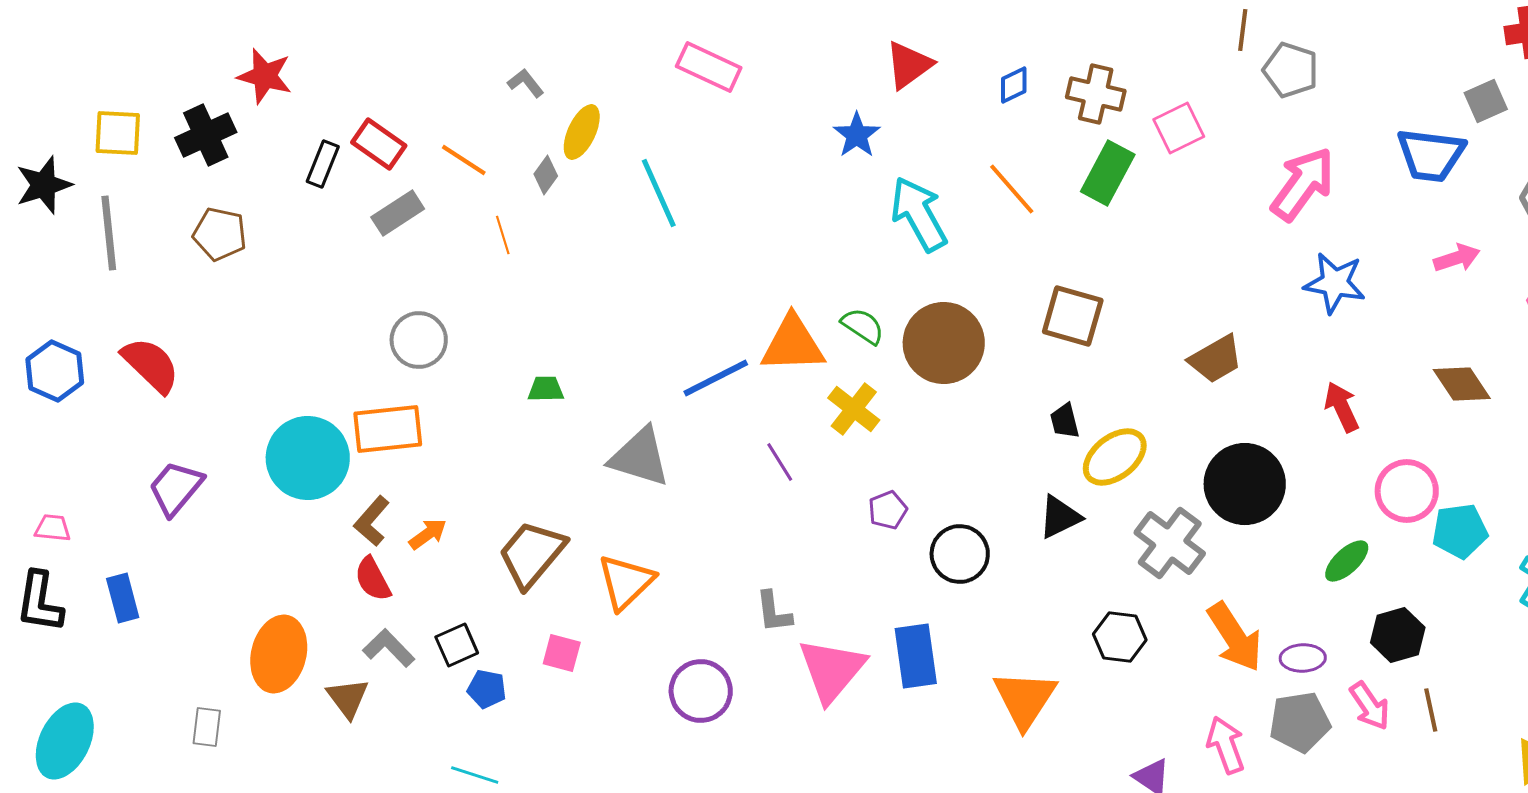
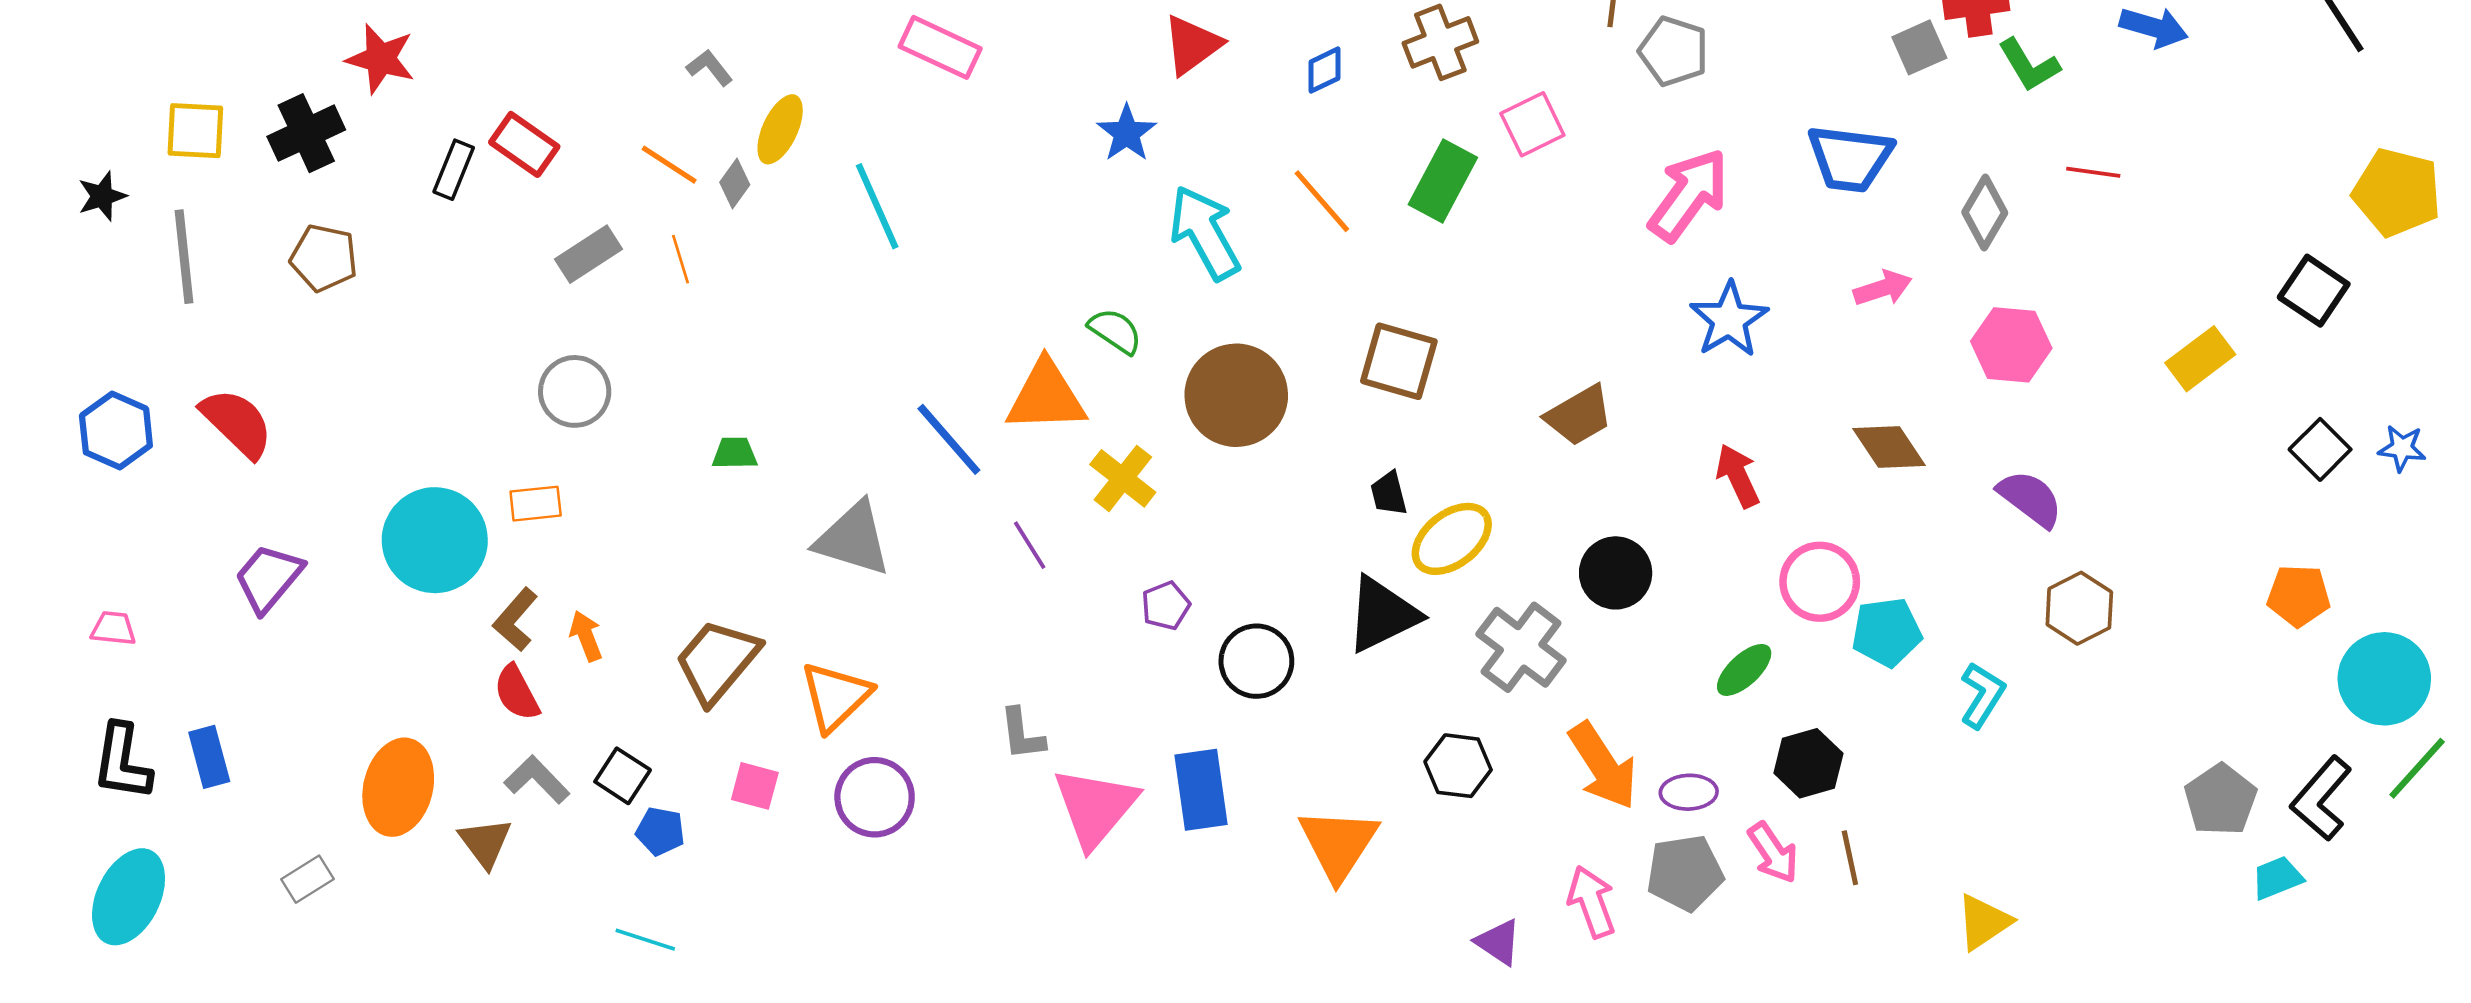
brown cross: (1096, 94) -> (1440, 42), moved, turned -34
gray square: (1486, 101) -> (1919, 47), moved
orange line: (464, 160) -> (669, 165), moved
black star: (44, 185) -> (102, 196), size x0.7
gray rectangle: (398, 213) -> (589, 254), moved
blue star: (1335, 283) -> (1729, 320), turned 30
green semicircle: (863, 326) -> (1115, 331), moved
blue line: (716, 378) -> (949, 439), turned 76
orange rectangle: (388, 429) -> (536, 504), size x0.6
black circle: (1245, 484) -> (1616, 573), size x0.7
black triangle: (1060, 517) -> (1382, 615), size x1.4
orange arrow: (428, 534) -> (586, 636), turned -75
blue rectangle: (123, 598) -> (209, 757), moved
black L-shape: (40, 602) -> (122, 762), moved
black square: (457, 645) -> (623, 776), turned -33
purple circle: (701, 691) -> (875, 797), moved
gray rectangle: (207, 727) -> (307, 879), turned 51

